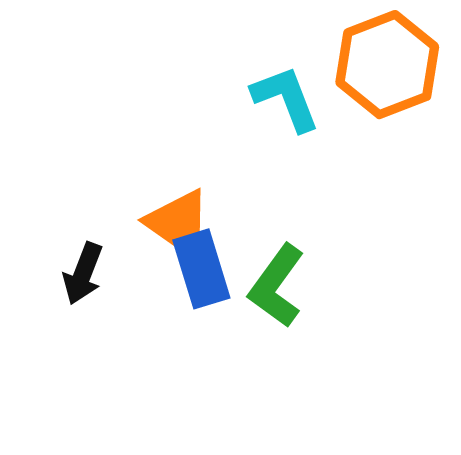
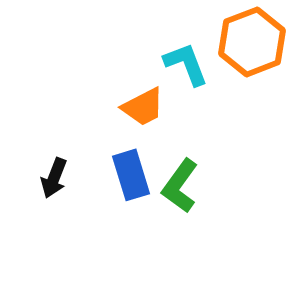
orange trapezoid: (177, 220) -> (143, 107), moved

